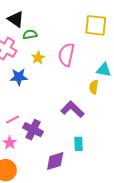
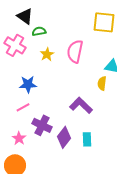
blue star: (19, 77) -> (28, 84), moved
pink line: (13, 119) -> (23, 107), moved
purple diamond: (55, 161) -> (64, 137), moved, turned -35

